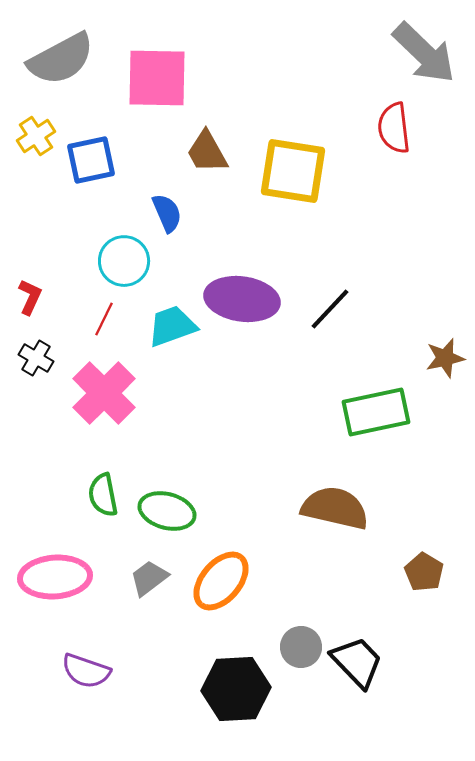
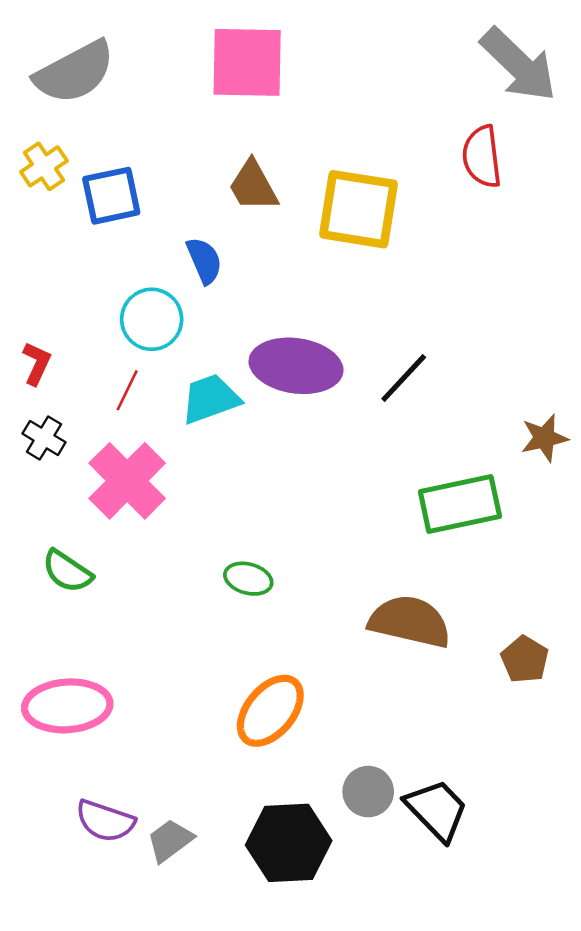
pink square: (157, 78) -> (247, 62), moved
green semicircle: (103, 495) -> (67, 571), moved, turned -45
green ellipse: (167, 511) -> (248, 579), moved, size x0.7
brown pentagon: (424, 572) -> (525, 659), moved
gray trapezoid: (149, 578) -> (170, 840), moved

